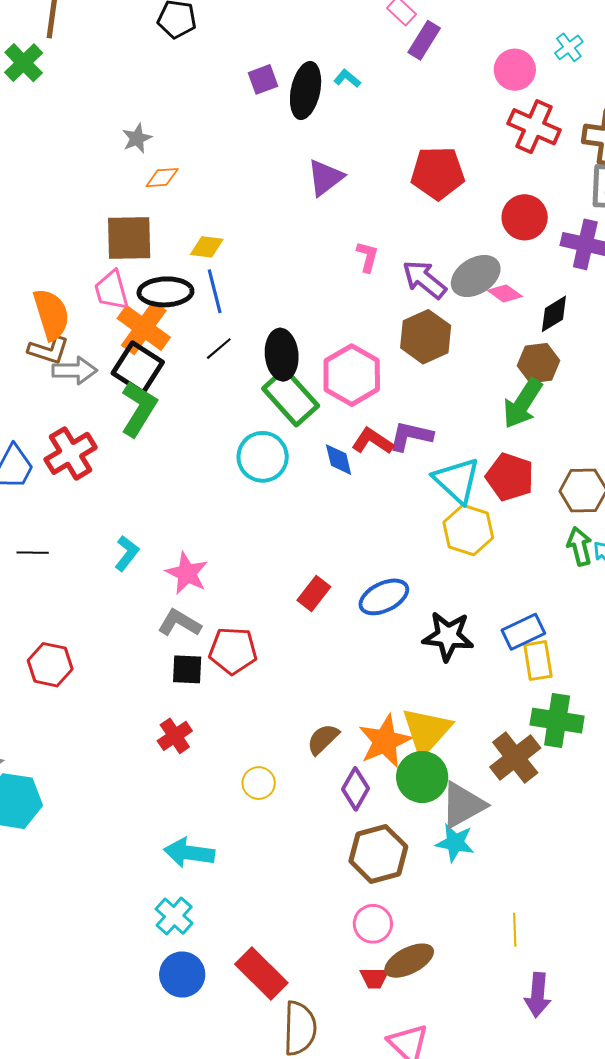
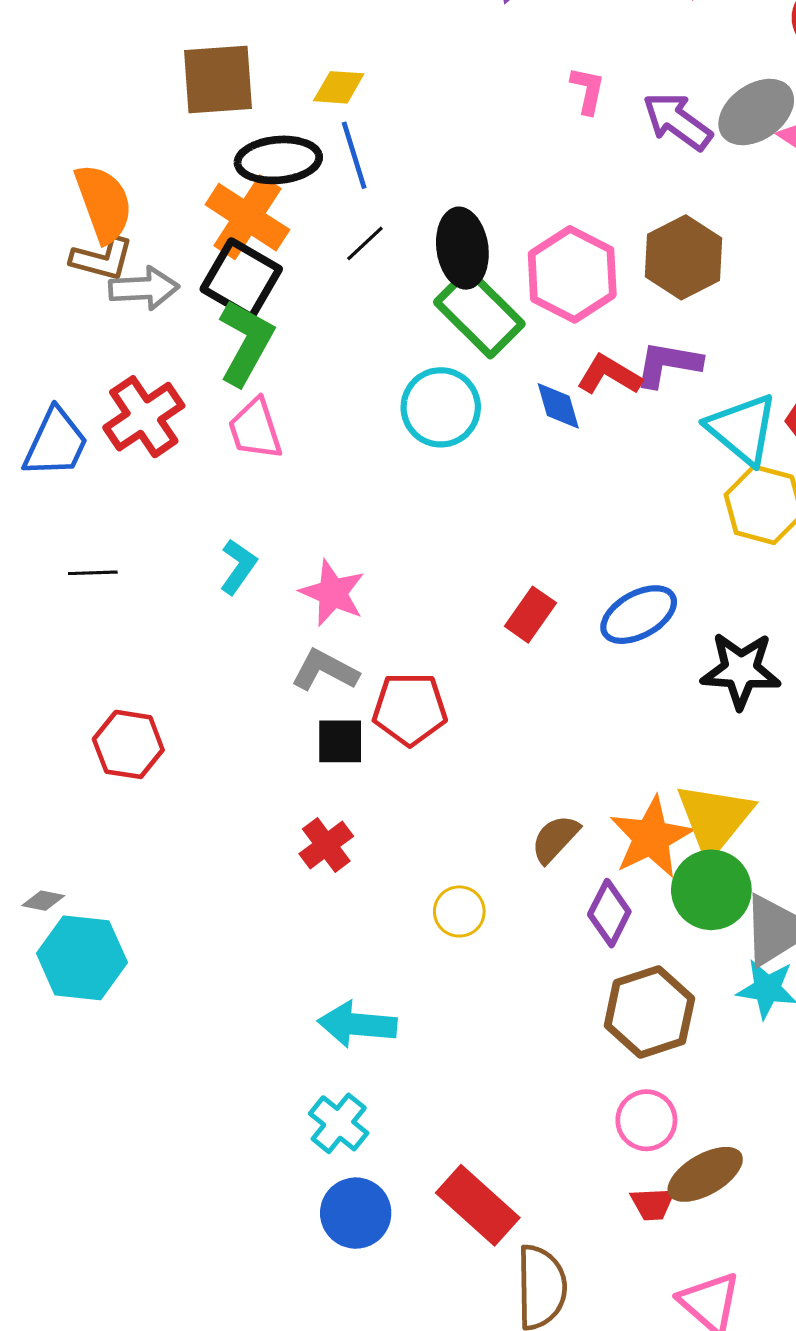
pink trapezoid: (112, 290) -> (255, 429), moved
brown hexagon: (426, 337) -> (684, 257), moved

